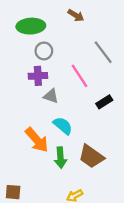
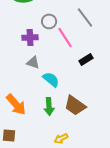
gray circle: (44, 51) -> (49, 21), moved
gray triangle: (51, 96) -> (33, 62), moved
orange arrow: (37, 140) -> (16, 104), moved

